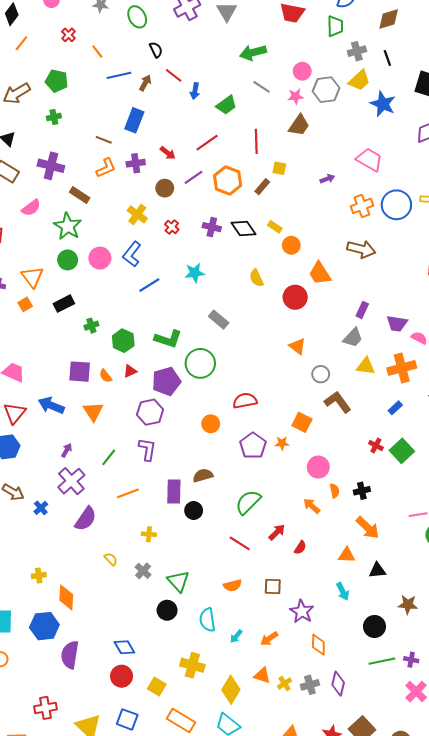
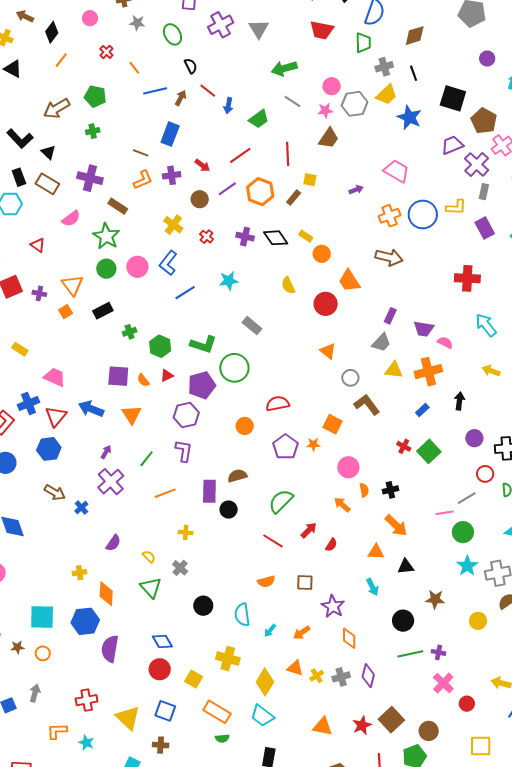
purple semicircle: (86, 519) -> (113, 543), moved, size x0.7
green triangle: (178, 581) -> (151, 588), moved

